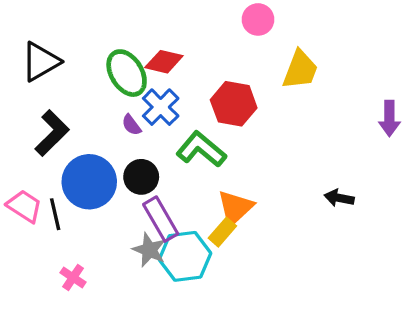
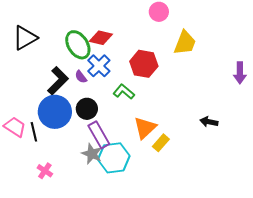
black L-shape: (52, 133) -> (58, 81), moved
green L-shape: (201, 149) -> (124, 92), size x0.7
yellow rectangle: (222, 232) -> (161, 143), moved

